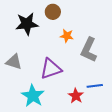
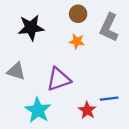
brown circle: (53, 12) -> (78, 14), moved
gray L-shape: (89, 50) -> (109, 28), moved

